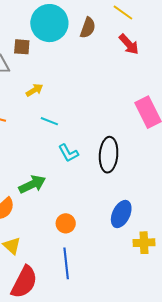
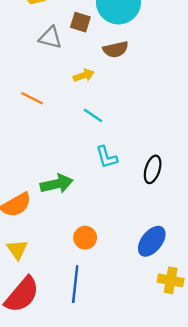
brown semicircle: (88, 28) -> (116, 49), moved, turned 45
black ellipse: (109, 155) -> (153, 169), size x0.7

